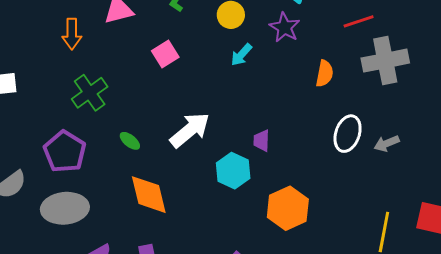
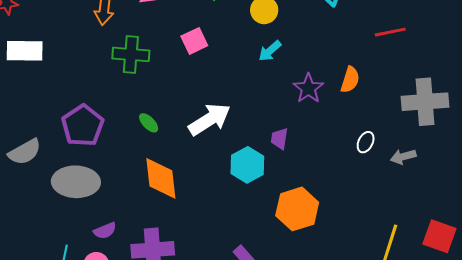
purple star: (285, 27) -> (308, 88), moved
gray cross: (385, 61) -> (425, 102), moved
green cross: (90, 93) -> (131, 54), moved, turned 33
white ellipse: (348, 134) -> (366, 142), size x0.6

